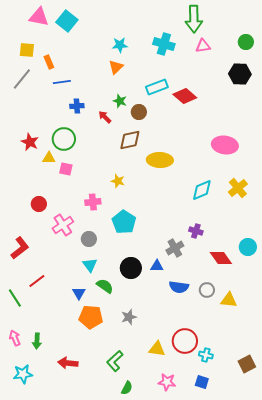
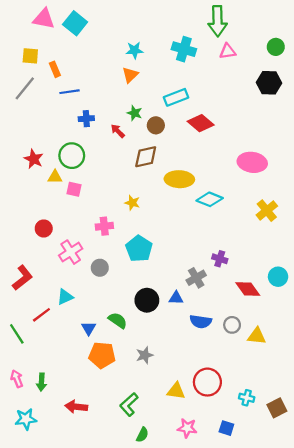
red diamond: (185, 96) -> (201, 123), moved
cyan diamond: (202, 190) -> (210, 199), moved, turned 45
cyan triangle: (90, 265) -> (65, 297), moved, turned 42
cyan cross: (206, 355) -> (247, 398), moved

